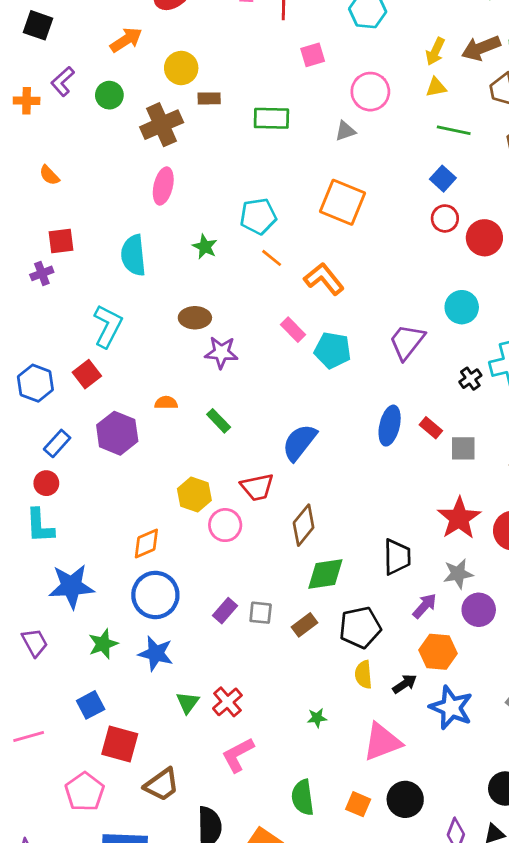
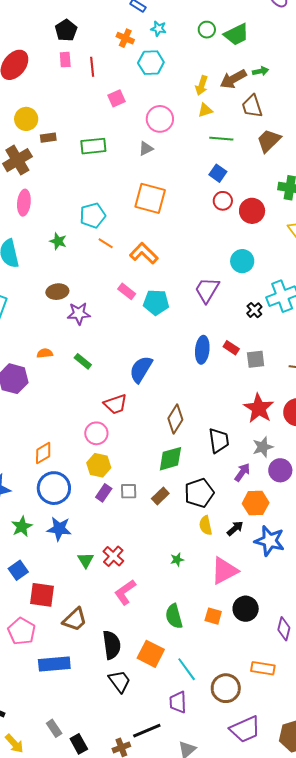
yellow hexagon: (194, 495) -> (99, 465), moved
brown diamond: (304, 525) -> (175, 419), moved

